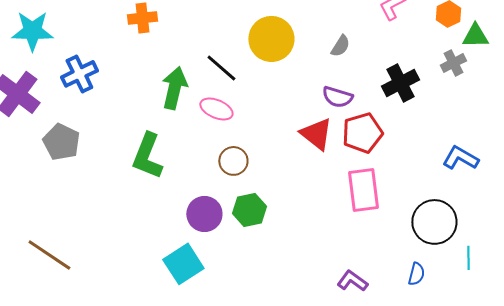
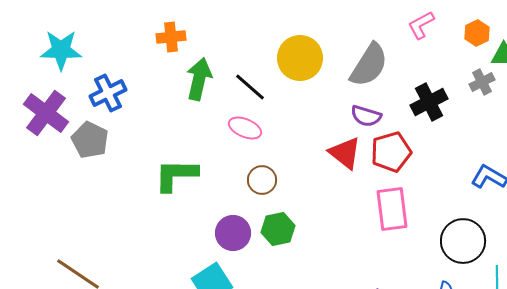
gray semicircle: (340, 46) -> (369, 65), size x2.0
green arrow: (174, 88) -> (199, 79), moved
gray pentagon: (61, 142) -> (90, 140), moved
green L-shape: (147, 156) -> (176, 175), turned 69

